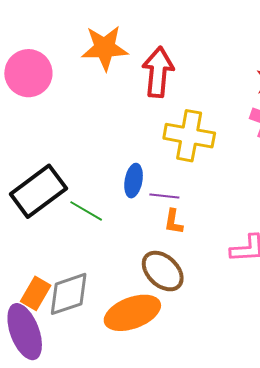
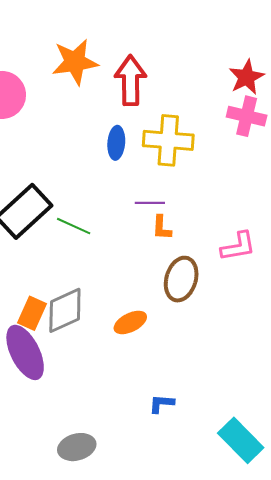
blue ellipse: (134, 181) -> (116, 143), moved
brown ellipse: (163, 271) -> (181, 279), moved, turned 69
orange ellipse: (132, 313) -> (130, 322), size x0.6

